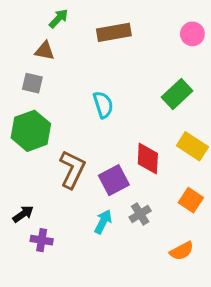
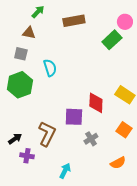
green rectangle: (177, 94) -> (112, 40), moved
cyan semicircle: (103, 105) -> (50, 68), moved
brown L-shape: (72, 169) -> (47, 134), moved
purple square: (114, 180) -> (74, 117), turned 30
cyan arrow: (103, 222) -> (65, 171), moved

